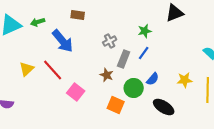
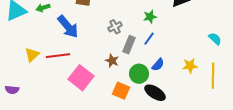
red line: (53, 70) -> (58, 56), turned -55
pink square: (76, 92) -> (81, 78), size x1.4
black ellipse: (164, 107) -> (155, 93), moved

